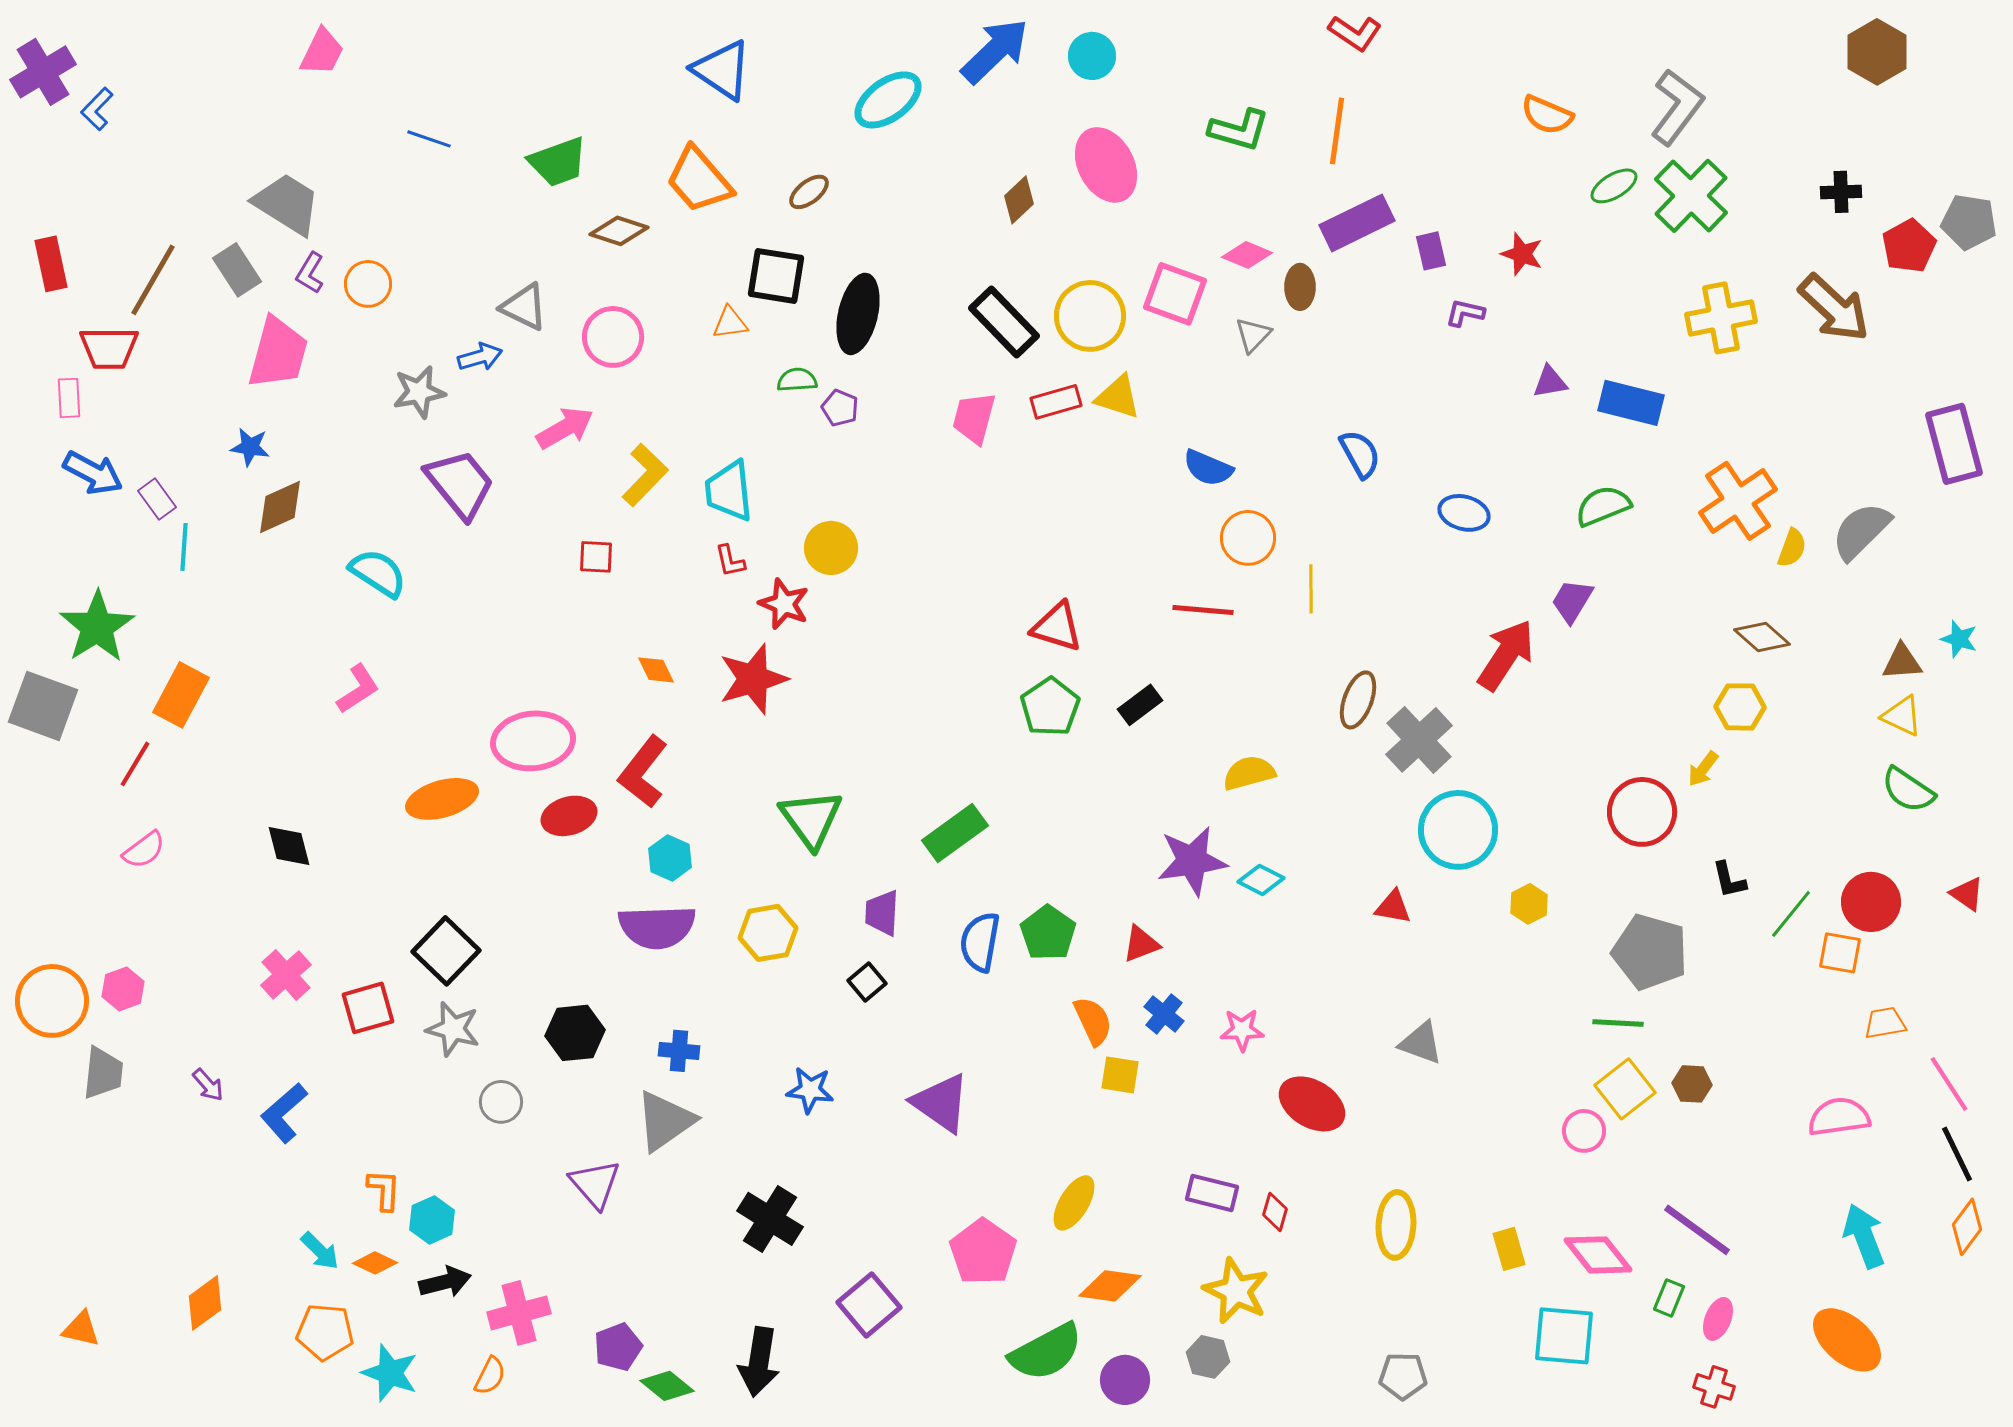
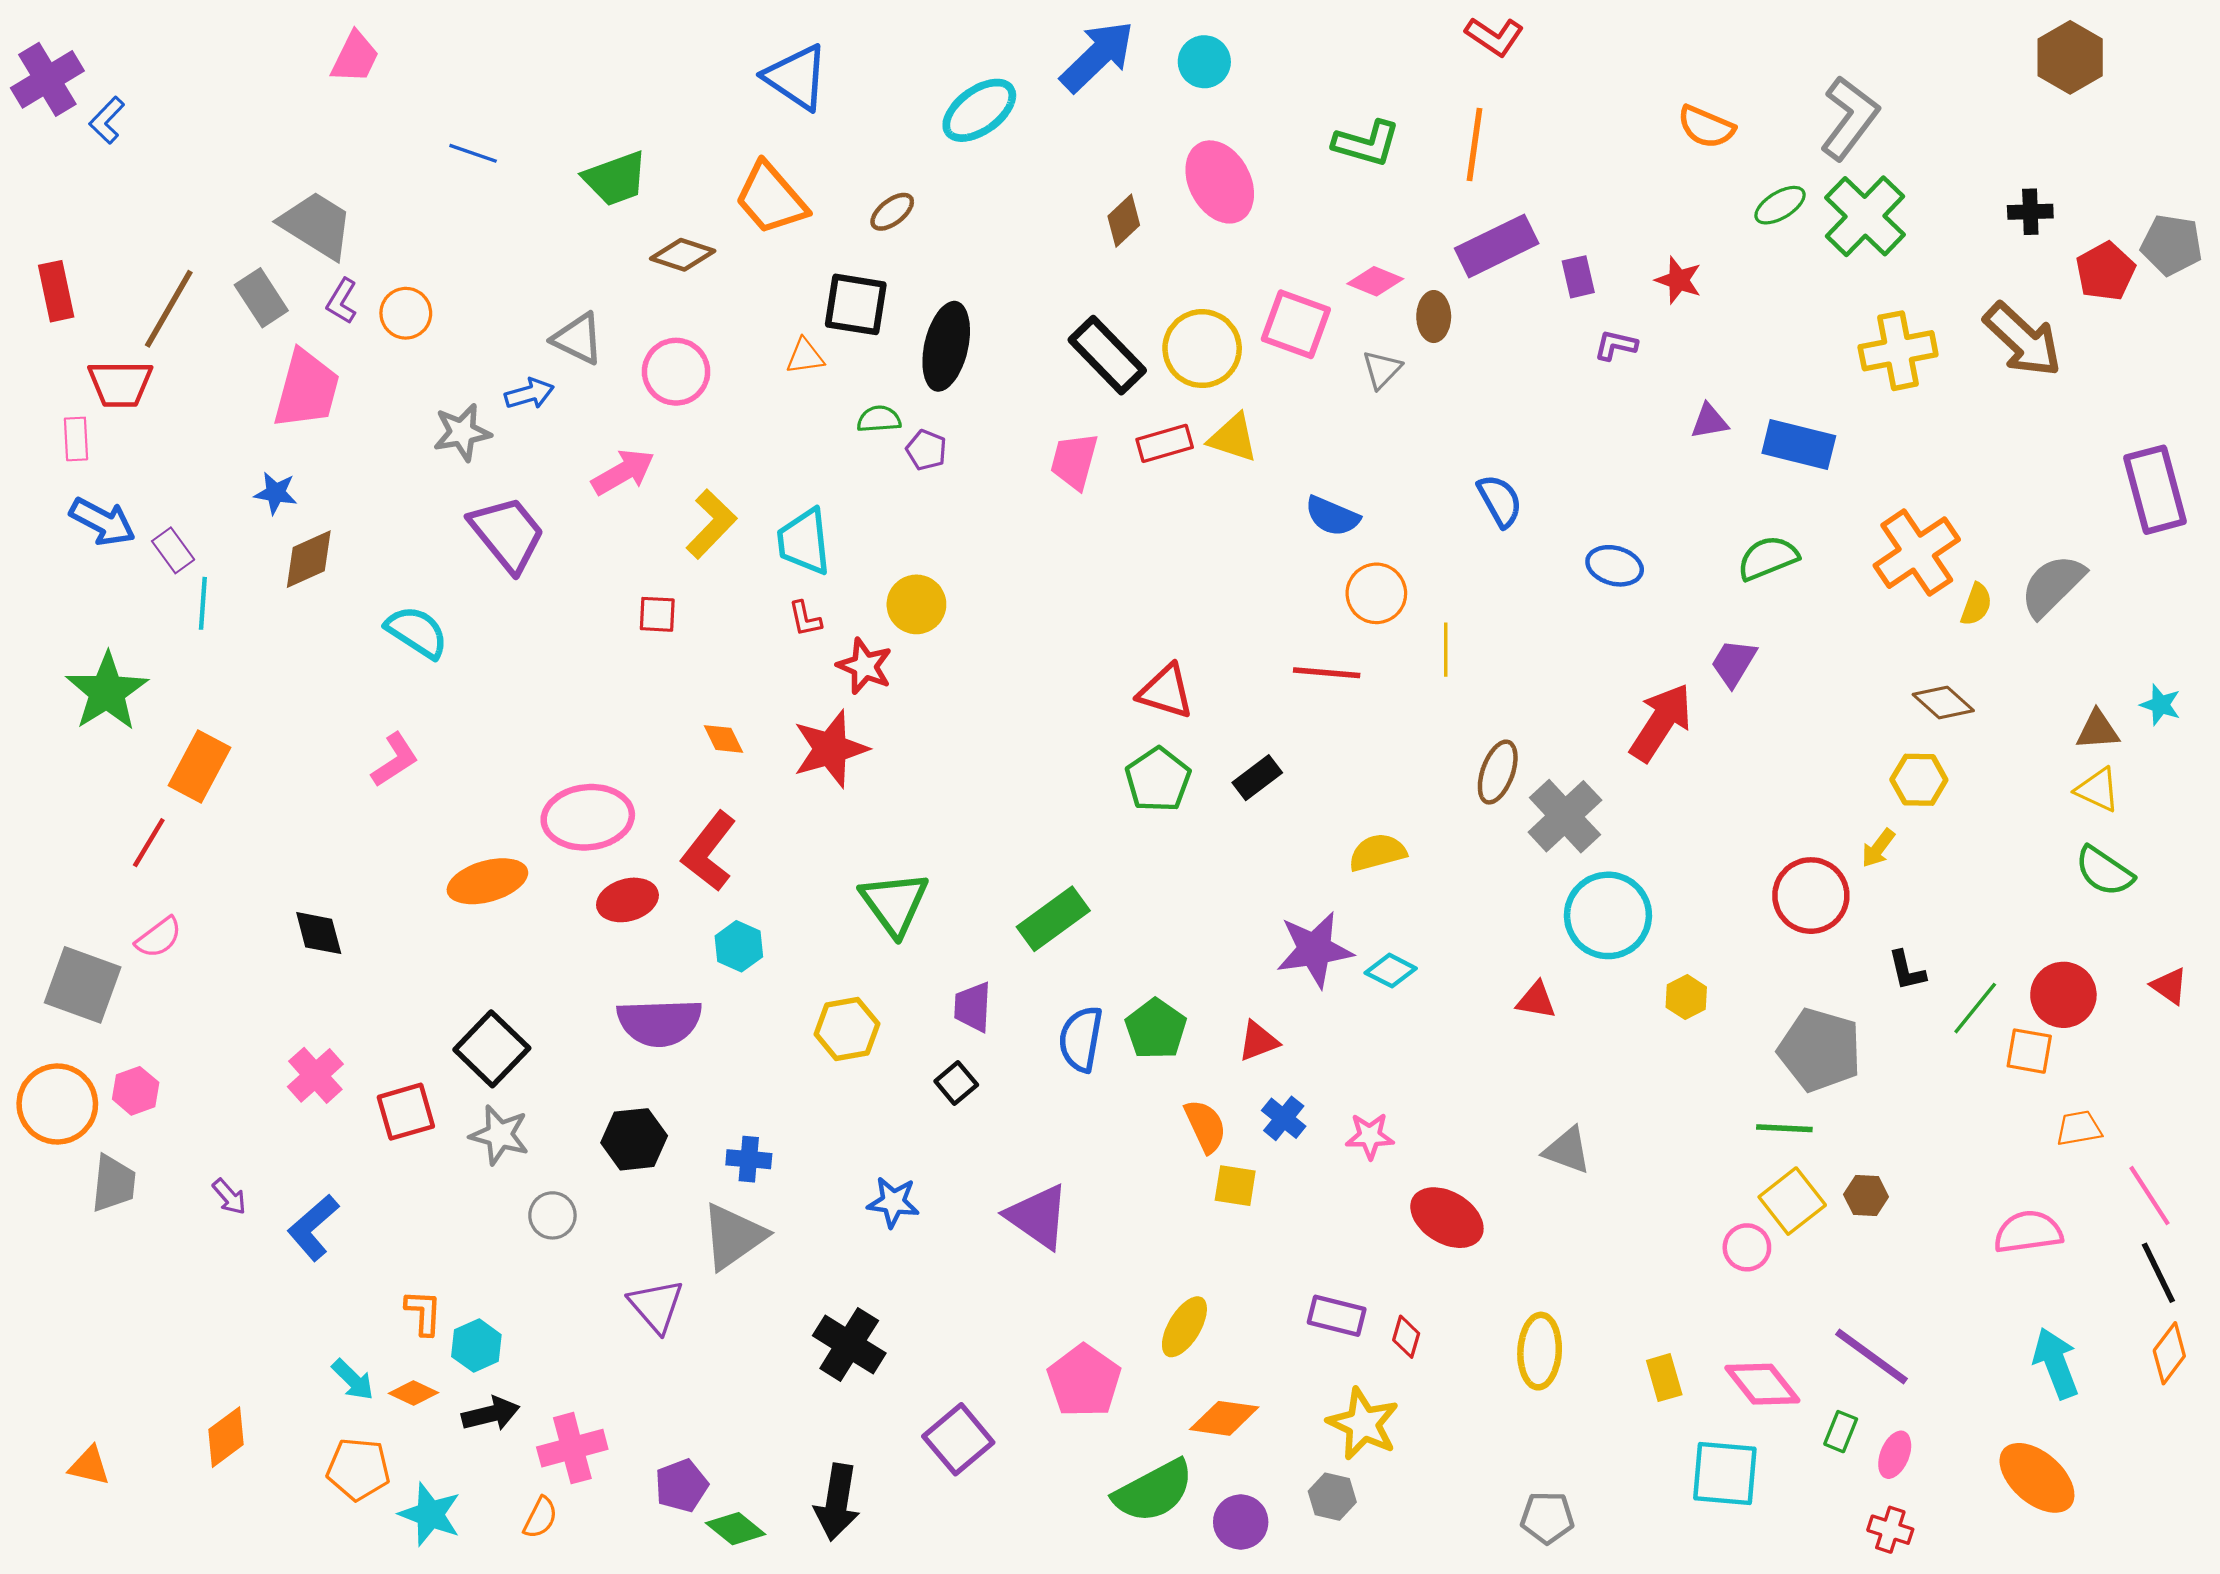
gray square: (43, 706) -> (83, 985), moved
purple semicircle: (657, 927) -> (659, 1022), moved

